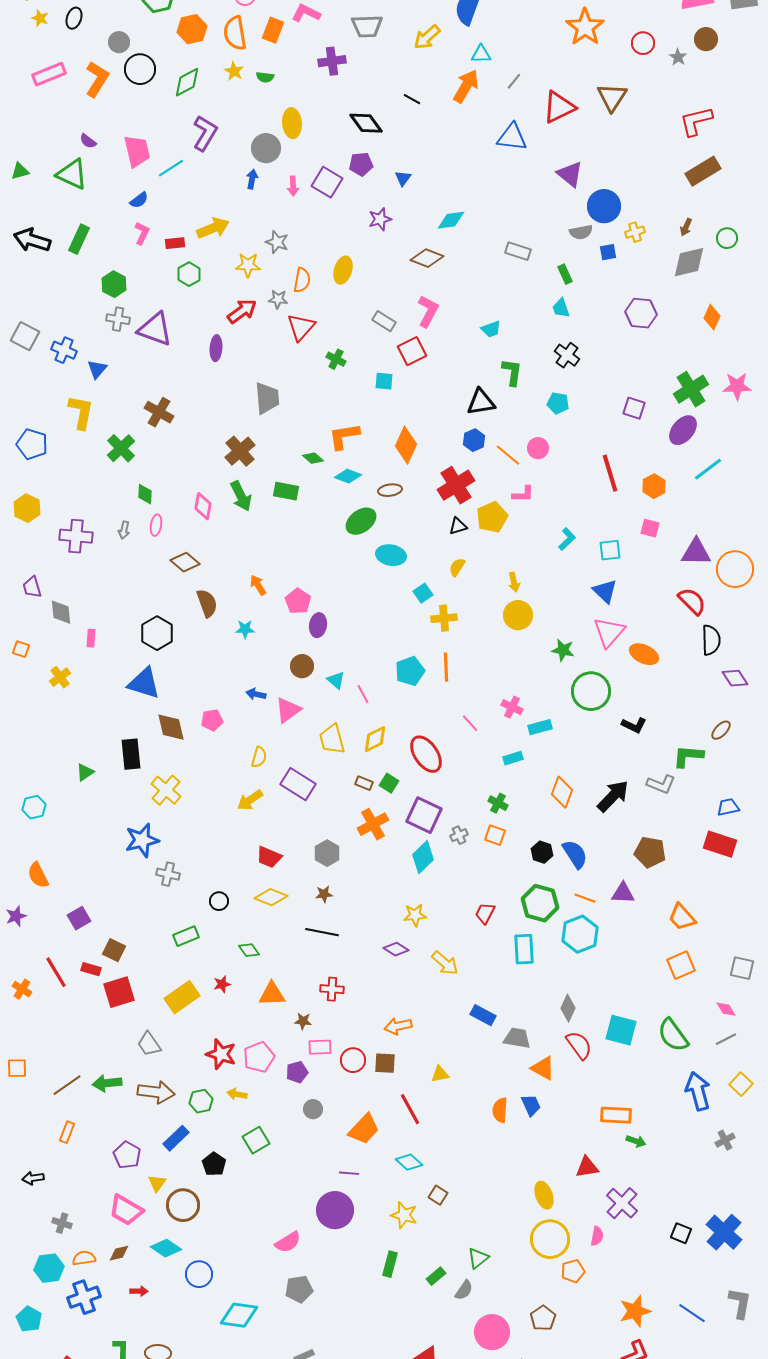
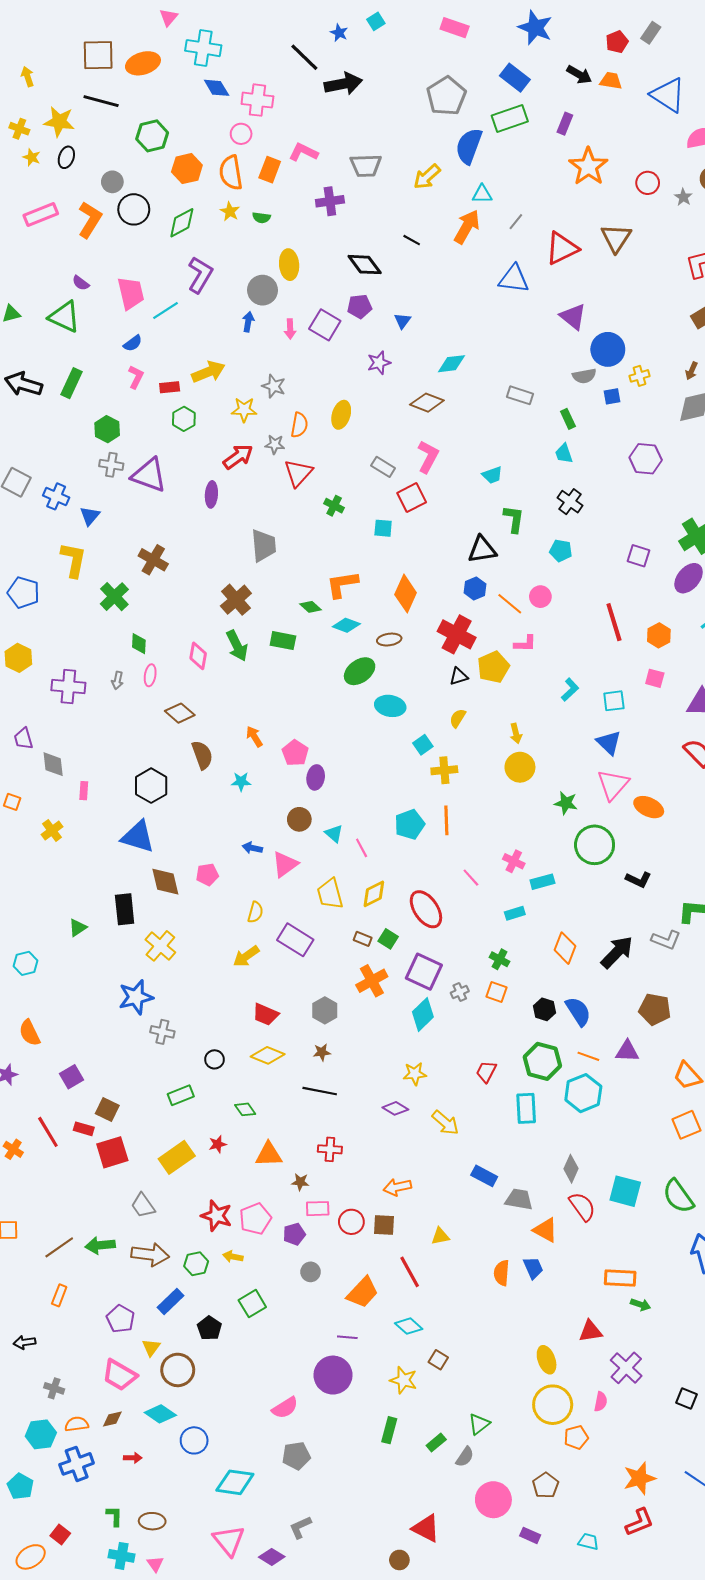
red cross: (456, 485) -> (457, 634), turned -30

